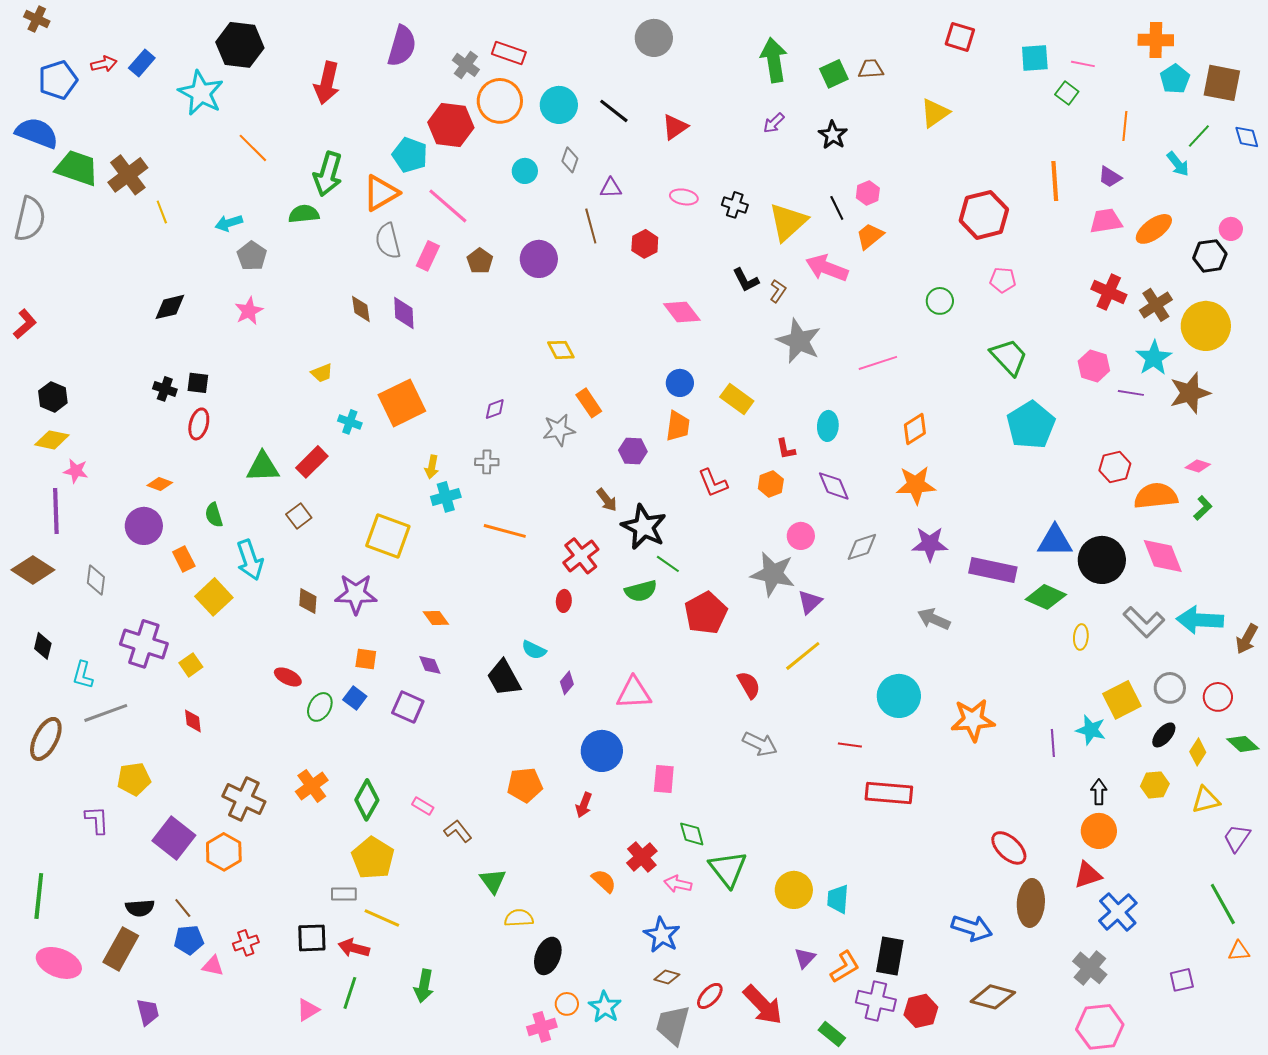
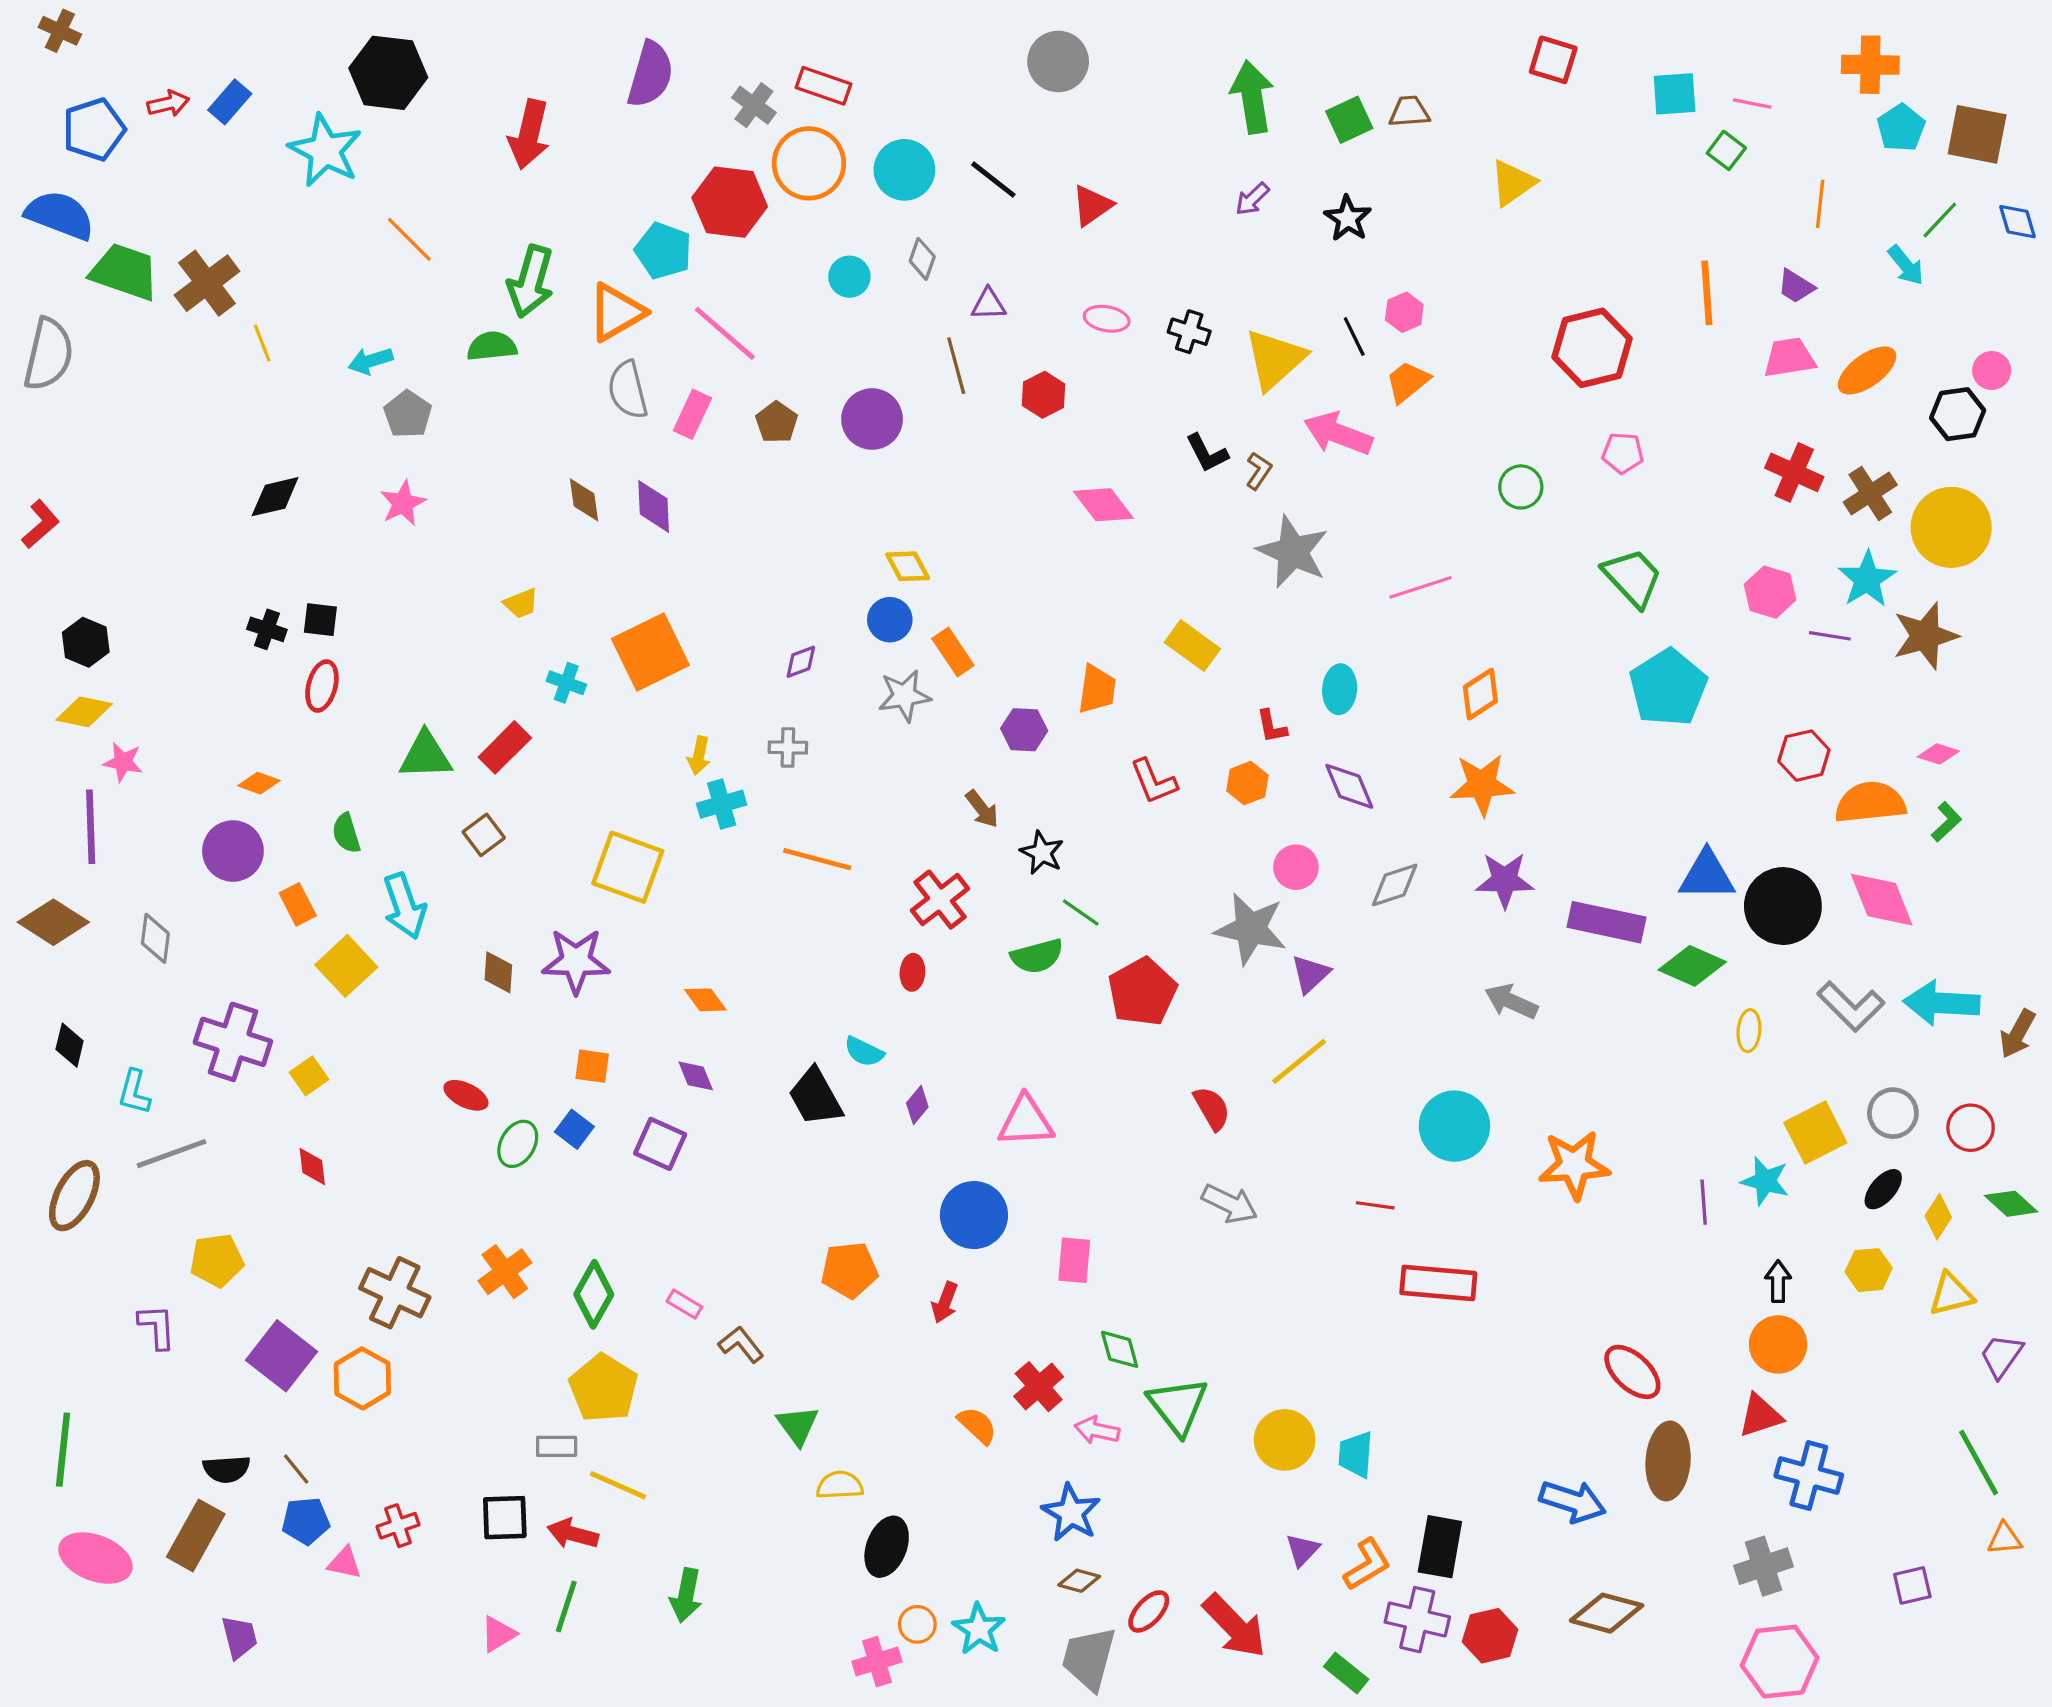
blue circle: (680, 383) -> (890, 620), moved
black star: (644, 527) -> (1042, 853), size x0.6
blue cross: (1118, 912) -> (1809, 1476), turned -33
gray cross: (1090, 968) -> (1764, 1566), turned 32

